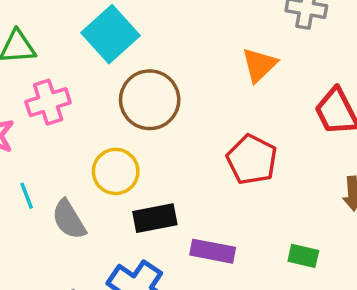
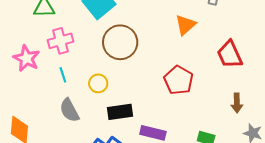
yellow circle: (116, 171) -> (98, 83), size x0.7
cyan line: (27, 196) -> (63, 75), moved

